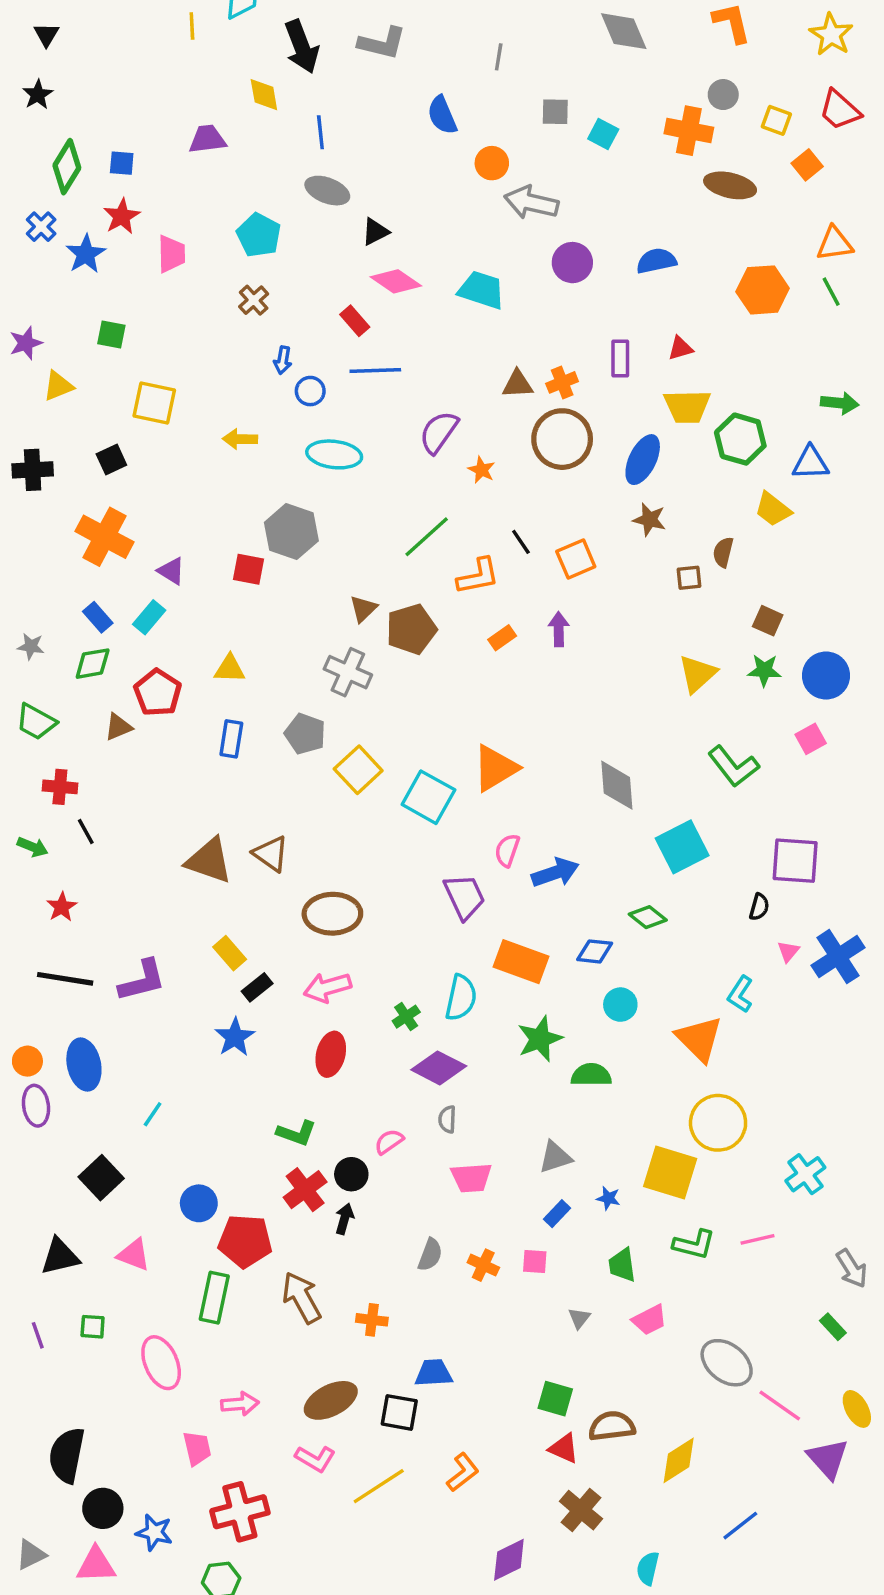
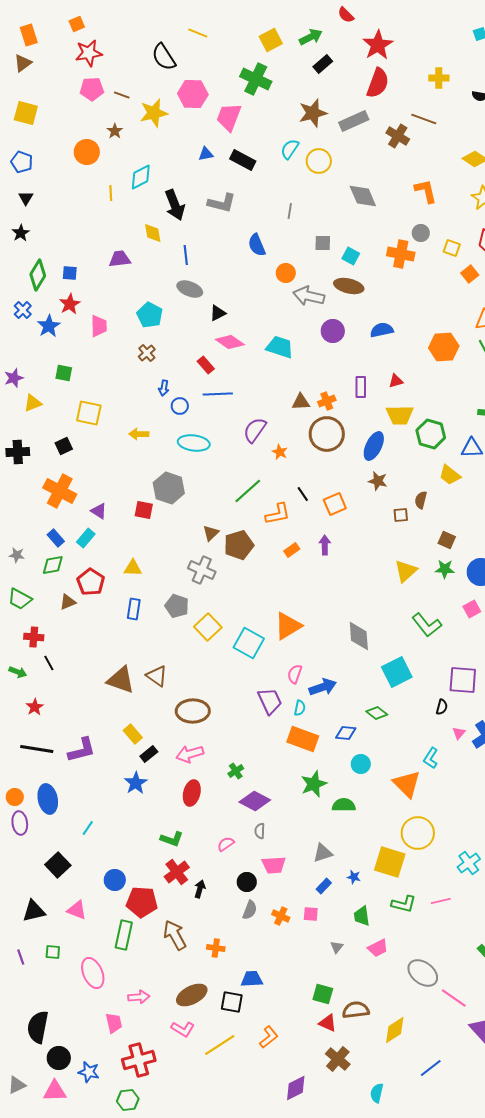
brown ellipse: (730, 185) -> (349, 286), moved
cyan semicircle: (461, 998) -> (300, 708), moved, size x0.6
black circle: (351, 1174) -> (247, 882), moved

